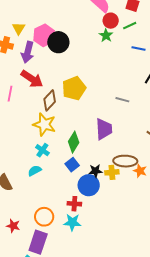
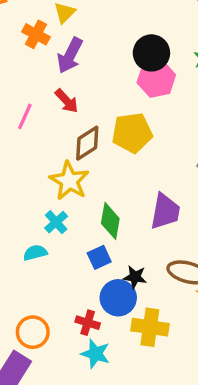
pink hexagon: (44, 35) -> (156, 79), moved
black circle: (58, 42) -> (151, 53), moved
red arrow: (32, 79) -> (67, 101), size x0.7
green diamond: (74, 142) -> (110, 221), turned -35
yellow cross: (112, 172) -> (150, 327), moved, size x1.5
cyan star: (72, 222) -> (95, 354), moved

